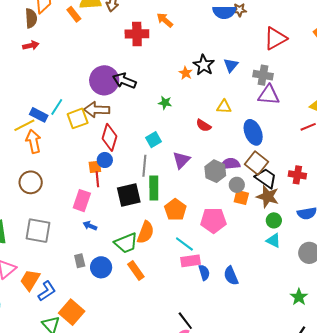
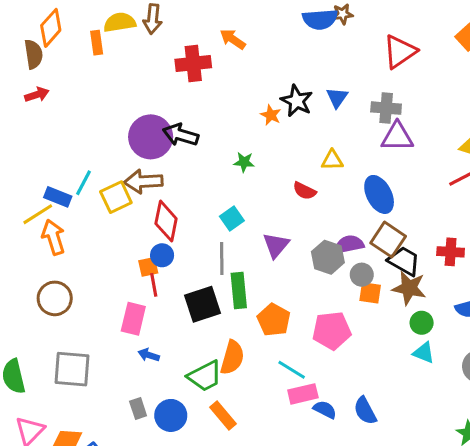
orange rectangle: (74, 14) -> (97, 43), turned 35
blue semicircle: (204, 273) -> (325, 410), turned -42

